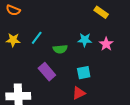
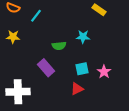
cyan line: (37, 38) -> (36, 16), moved
pink star: (106, 44) -> (104, 72), moved

